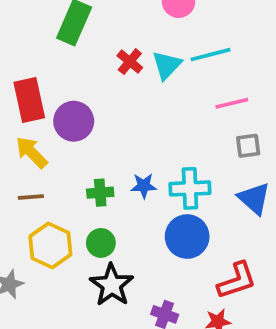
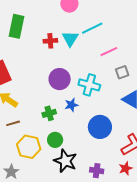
red cross: (130, 62) -> (50, 41), turned -32
purple circle: (74, 121) -> (60, 79), moved
cyan cross: (190, 188) -> (89, 85), moved, turned 30

